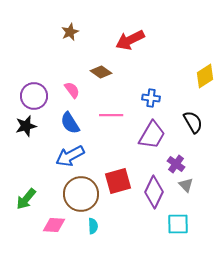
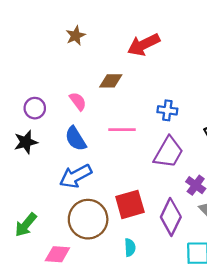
brown diamond: (101, 72) -> (111, 81), turned -35
purple circle: (34, 96) -> (35, 108), size x0.7
cyan semicircle: (93, 226) -> (130, 247), moved

